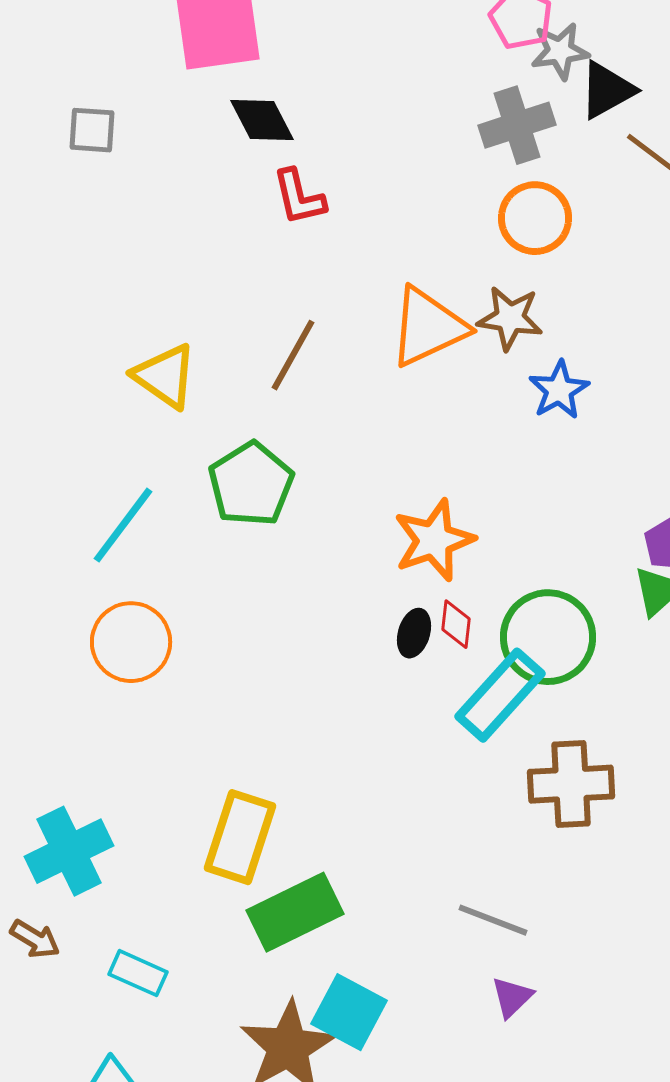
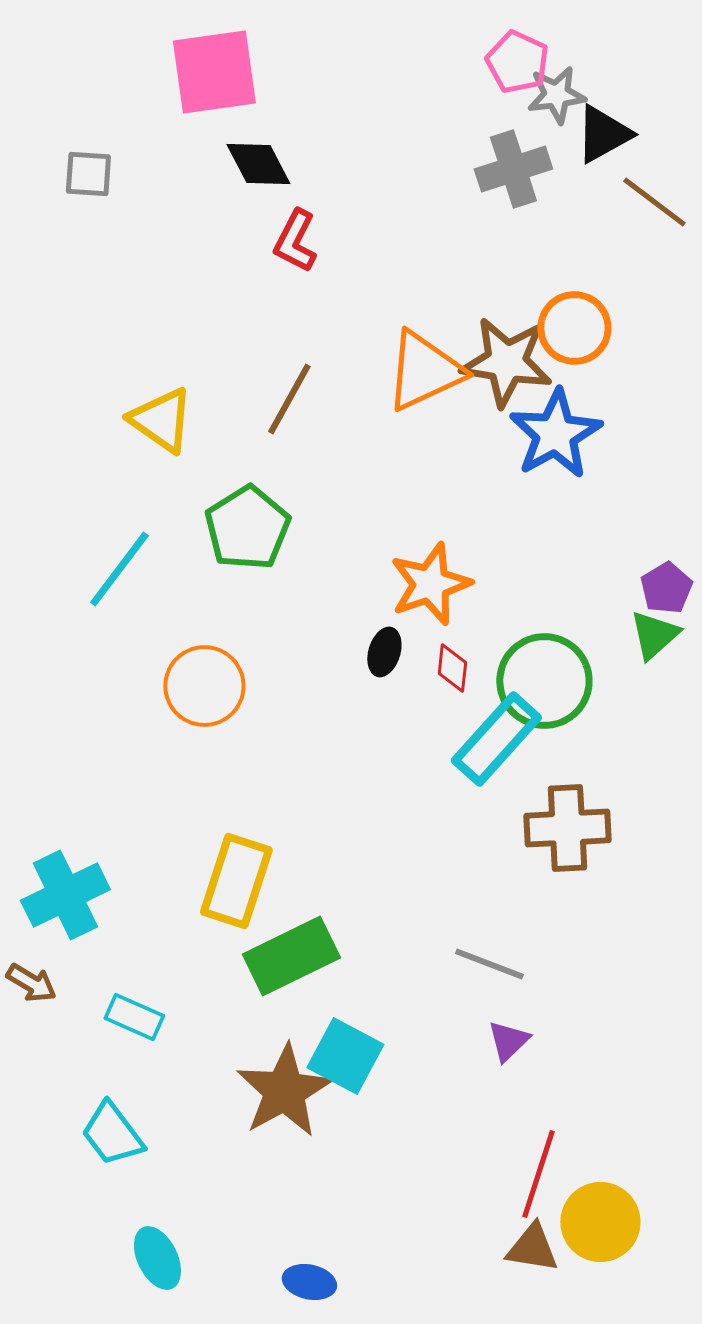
red L-shape: (299, 197) -> (295, 241), turned 40
orange circle: (535, 218) -> (574, 328), moved
brown star: (510, 318) -> (506, 362), size x1.4
blue star: (559, 390) -> (555, 434), size x1.5
black ellipse: (414, 633) -> (384, 652), moved
orange circle: (131, 642) -> (204, 686), moved

